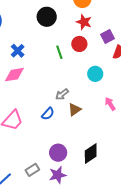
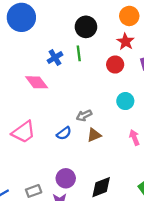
blue cross: (18, 51) -> (55, 58), moved
green line: (59, 52) -> (79, 53), moved
pink diamond: (14, 75) -> (37, 82), turned 50

